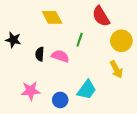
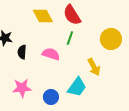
red semicircle: (101, 16) -> (72, 15), moved
black semicircle: (40, 54) -> (22, 52), moved
yellow arrow: (116, 69) -> (94, 67), moved

